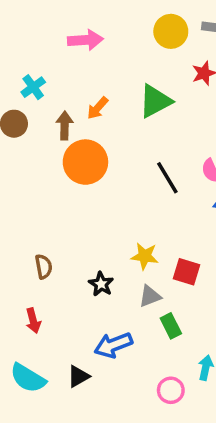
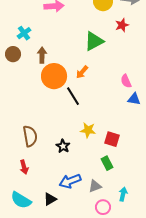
orange arrow: (98, 108) -> (82, 72), moved
black line: (167, 178) -> (73, 96), moved
brown semicircle: (44, 267) -> (30, 136), size x1.5
gray triangle: (150, 296) -> (95, 186), moved
green rectangle: (171, 326) -> (107, 163), moved

